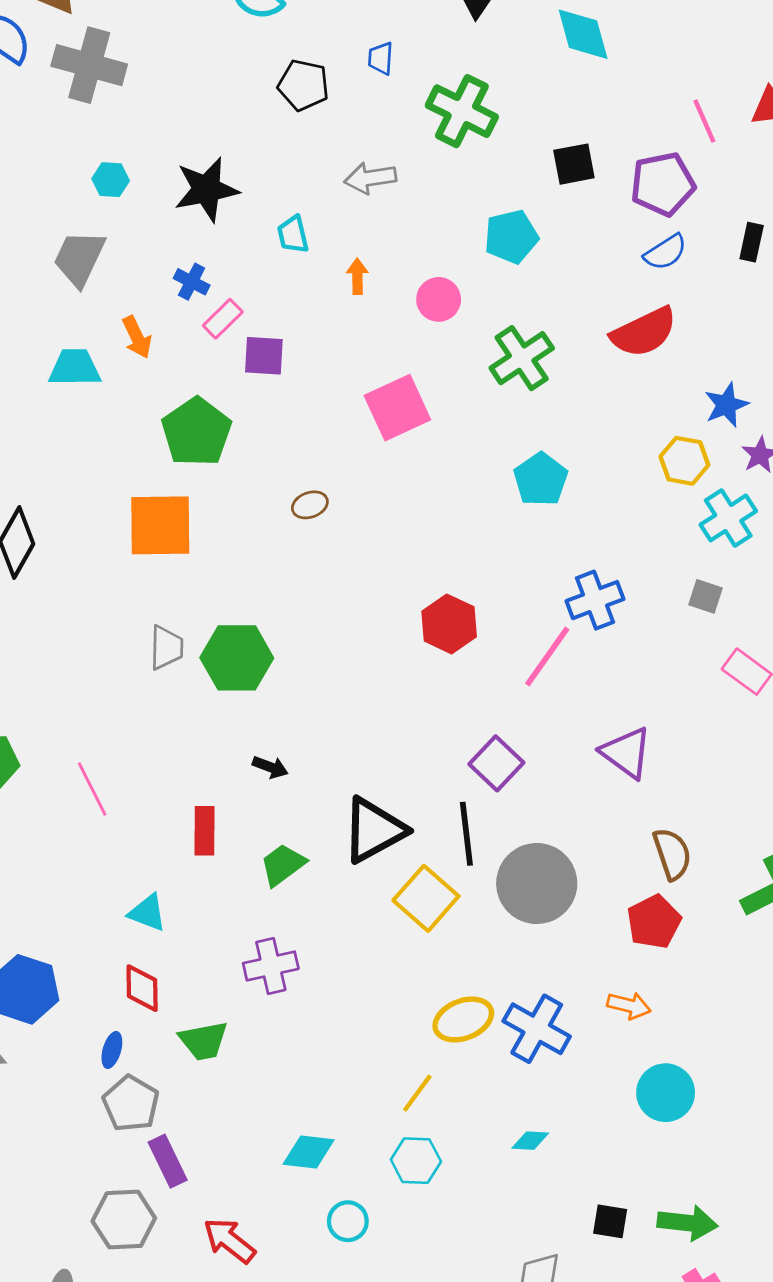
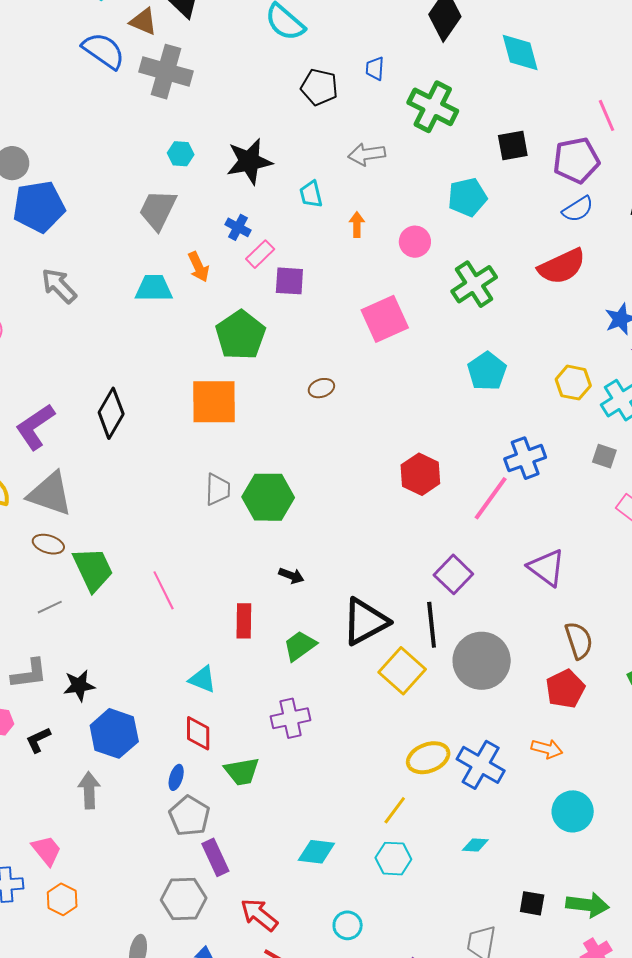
yellow hexagon: (684, 461) -> (573, 383), moved
cyan circle: (348, 1221) -> (348, 925), moved

